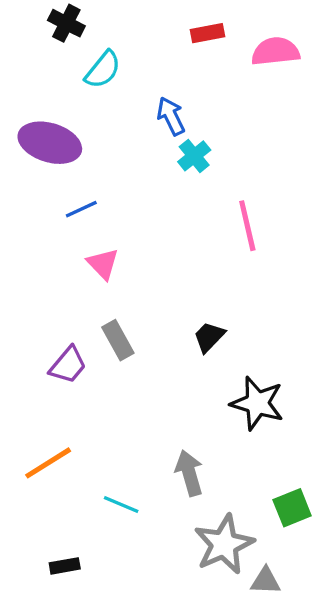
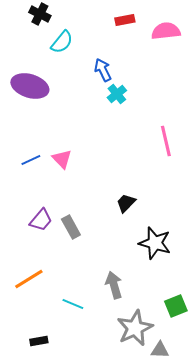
blue line: (81, 209) -> (31, 160), moved
pink line: (247, 226) -> (166, 141), moved
gray rectangle: (118, 340) -> (71, 227), moved

